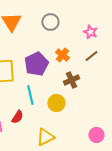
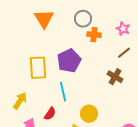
orange cross: (62, 55) -> (94, 35), moved, turned -32
brown cross: (71, 80) -> (115, 77), moved, turned -35
yellow circle: (56, 103) -> (89, 114), moved

